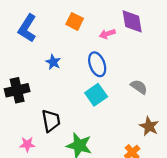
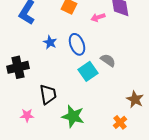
blue ellipse: (97, 64) -> (77, 44), moved
gray semicircle: (139, 87) -> (108, 60), moved

